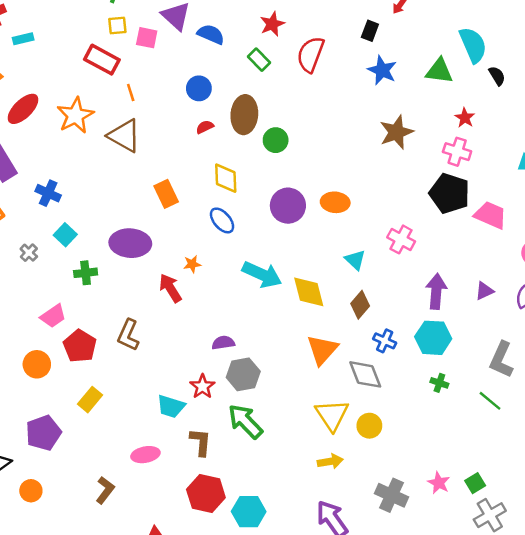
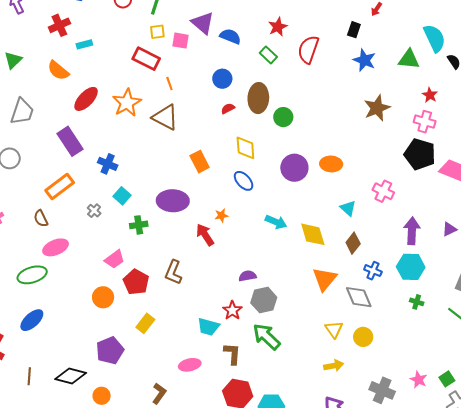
cyan arrow: (262, 275) -> (276, 222), size x0.7
yellow triangle: (332, 415) -> (334, 329), size x0.7

